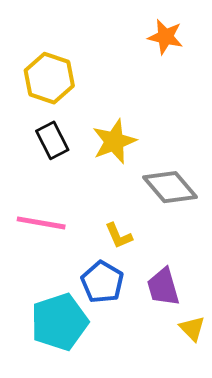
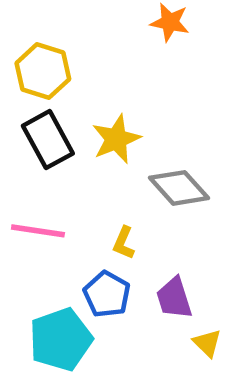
black rectangle: (52, 140) -> (48, 140), size x1.4
yellow L-shape: (119, 236) -> (124, 243), turned 48

